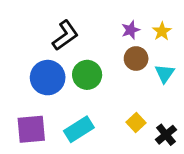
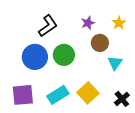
purple star: (131, 30) -> (88, 23), moved
cyan triangle: (165, 73) -> (115, 63), moved
yellow square: (136, 122) -> (88, 93), moved, size x1.5

